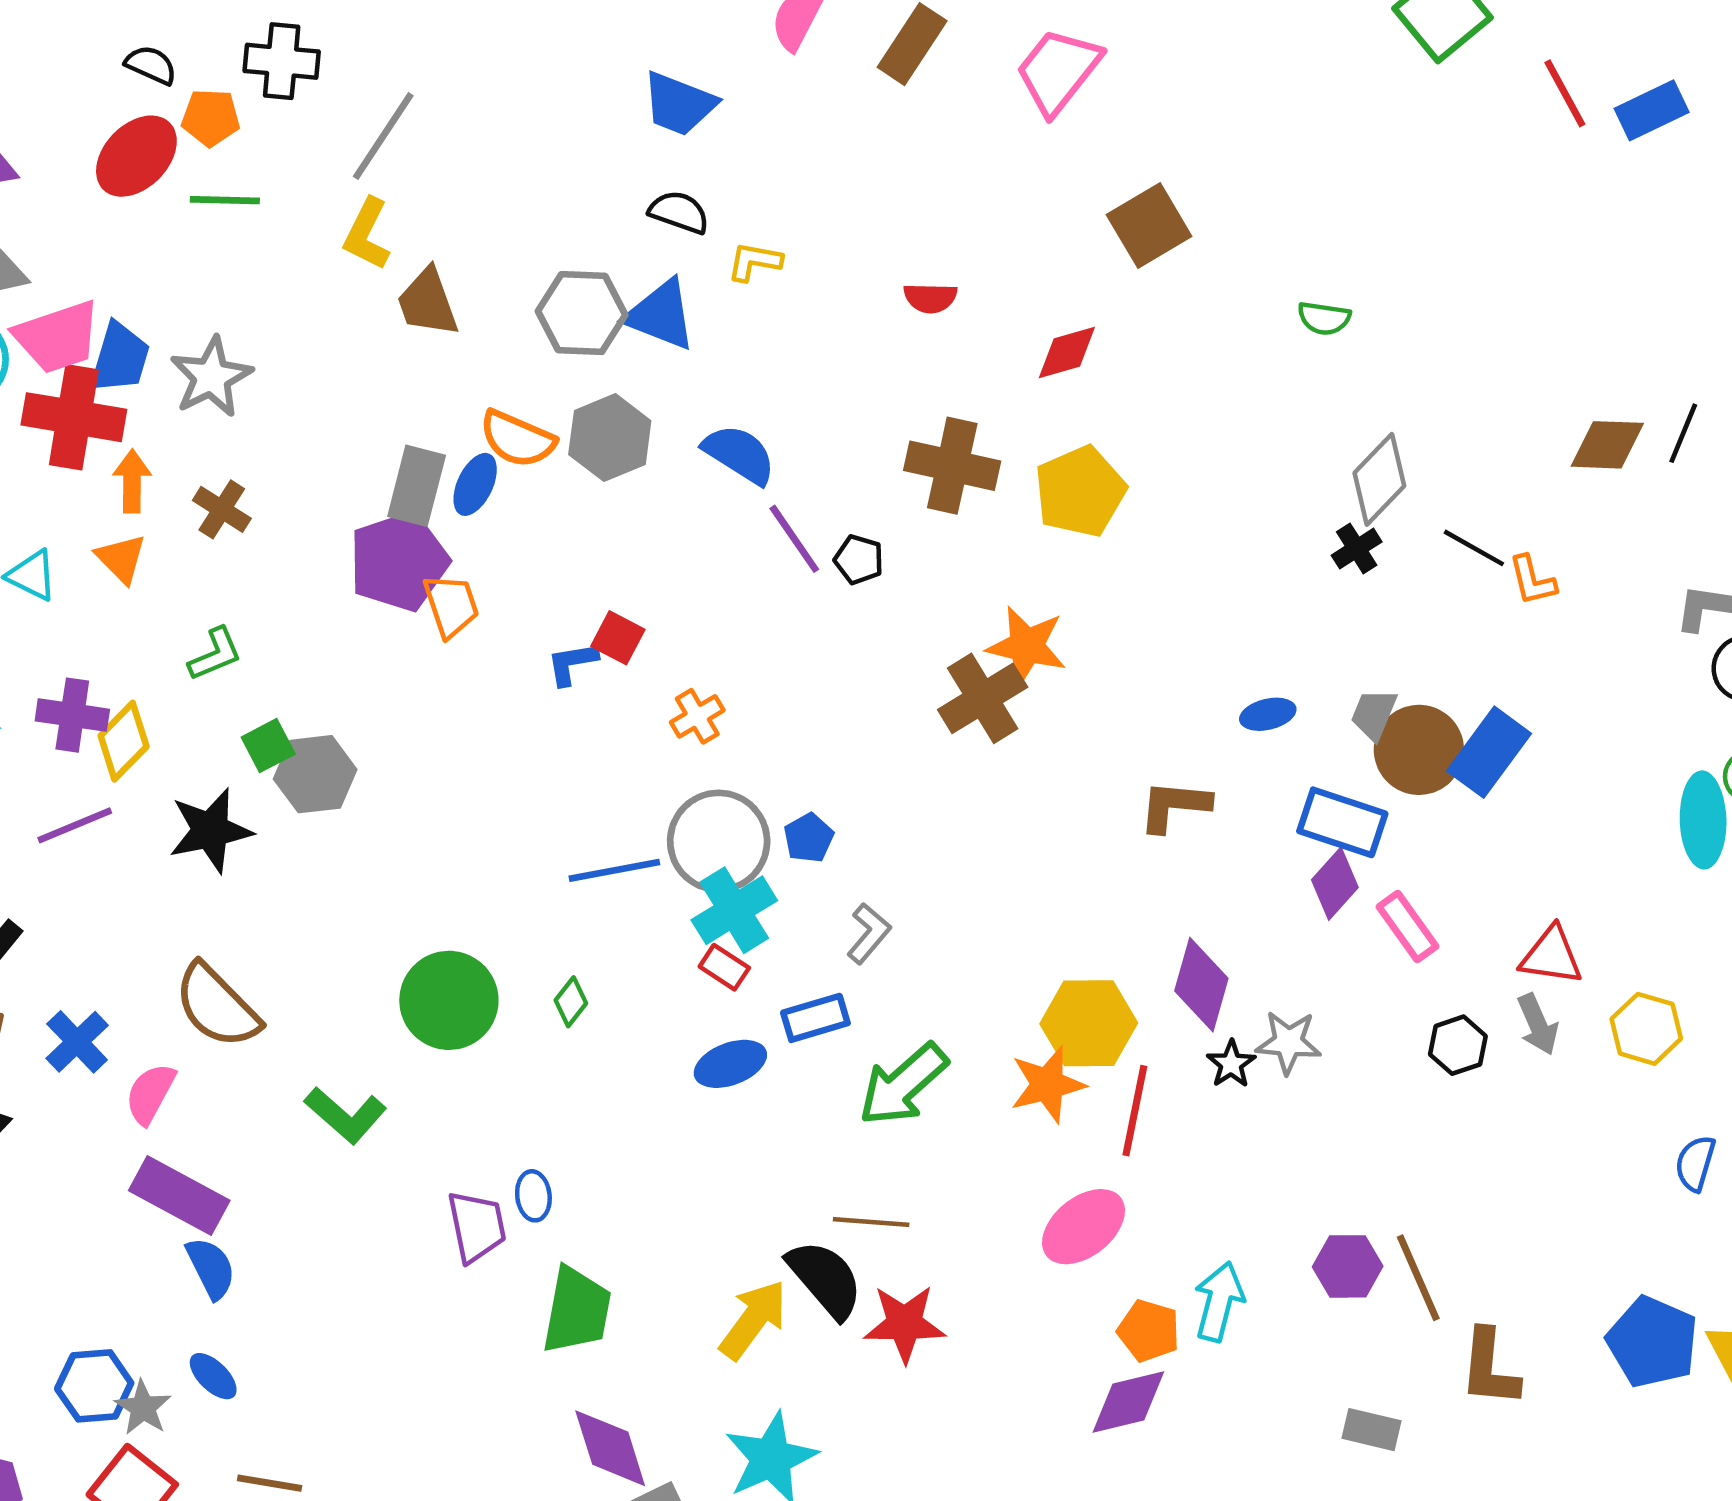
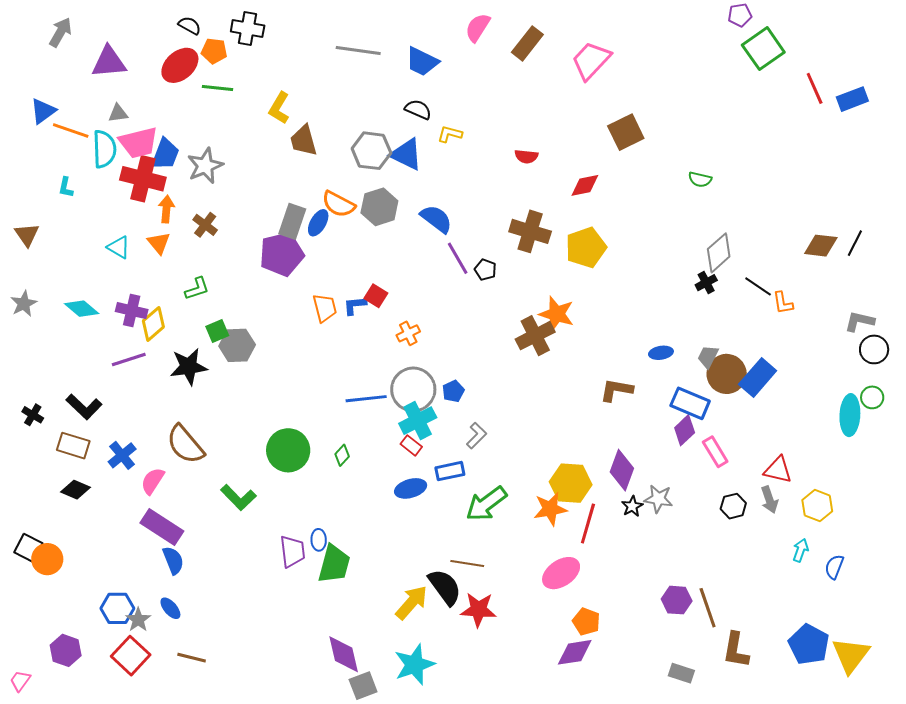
gray line: (383, 136) -> (358, 50), moved, turned 60
orange trapezoid: (451, 605) -> (325, 308), moved
cyan arrow: (1219, 1302) -> (801, 550), moved, size x0.7
green trapezoid: (577, 1310) -> (334, 564), moved

